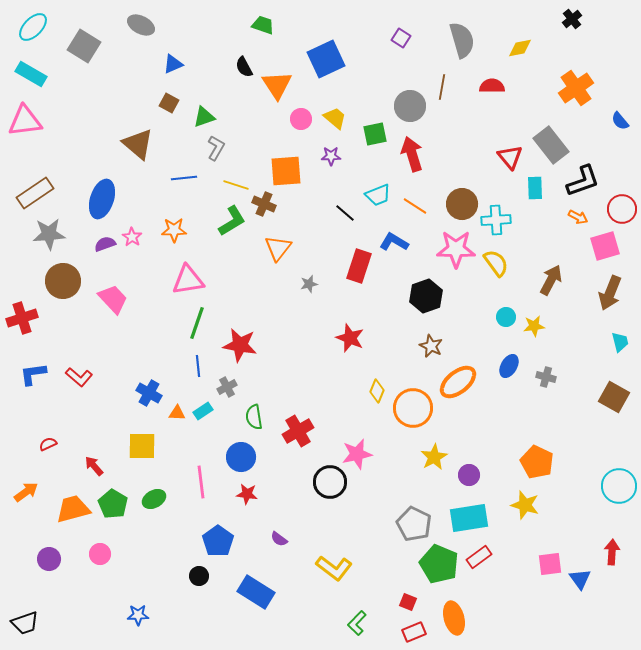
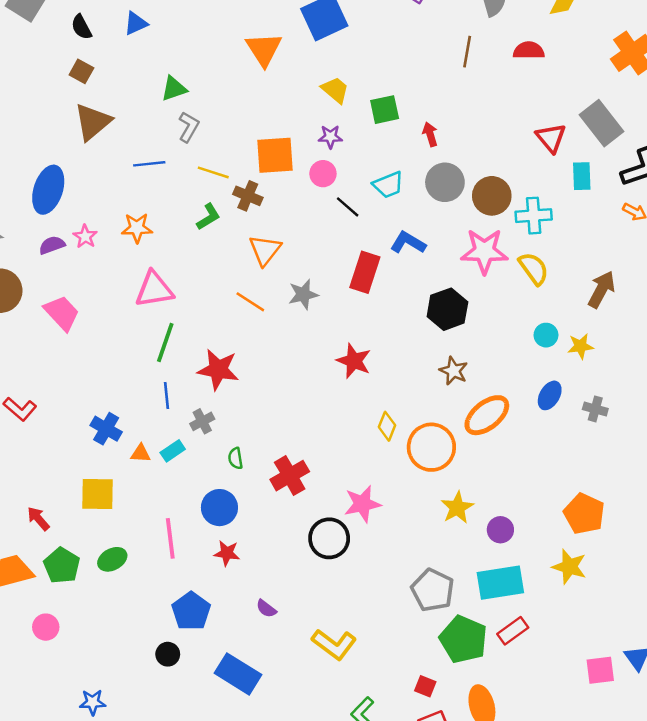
black semicircle: (244, 67) -> (81, 27), moved
brown square: (169, 103) -> (81, 71), moved
gray circle: (410, 106) -> (445, 182), moved
pink circle: (301, 119) -> (323, 174), moved
brown triangle: (138, 144) -> (93, 122), turned 40
red arrow: (412, 154) -> (430, 134), size x0.6
orange line: (415, 206) -> (250, 302), moved
green L-shape: (232, 221) -> (208, 217), size x0.7
gray star: (309, 284) -> (303, 294), size x1.4
green semicircle: (254, 417) -> (235, 458), size x0.7
pink square: (550, 564) -> (600, 670), moved

